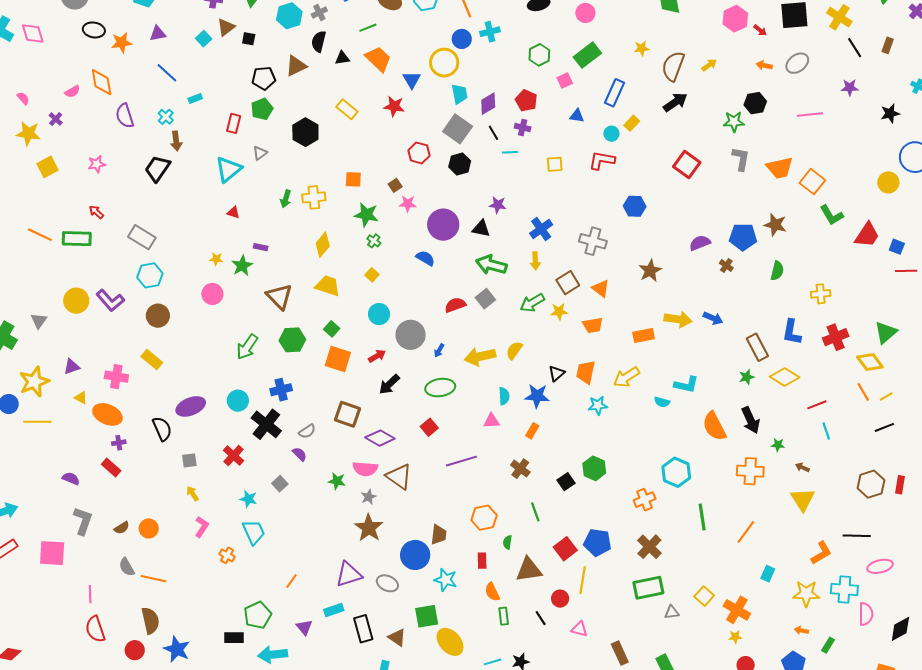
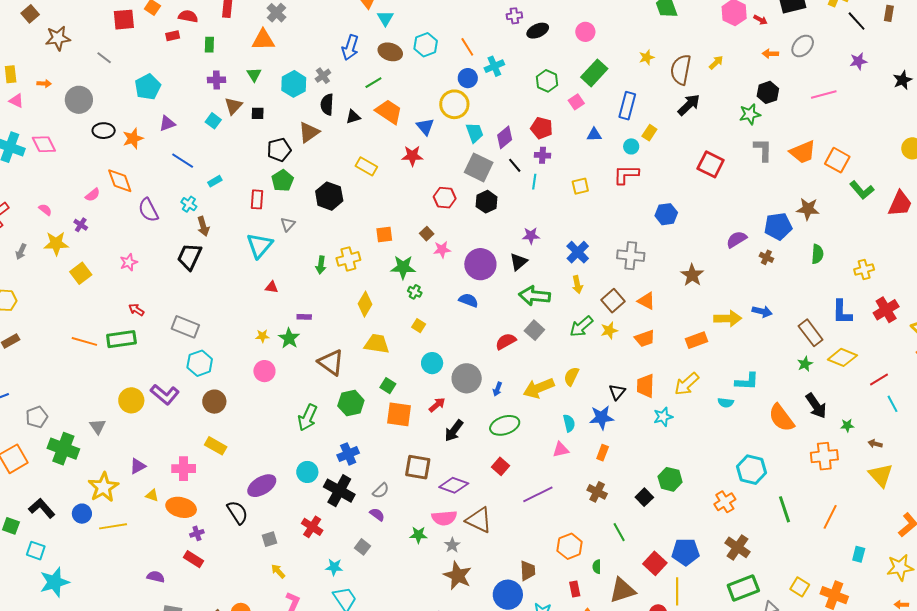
cyan line: (510, 152) -> (534, 182), turned -70
black triangle: (481, 228) -> (518, 262), turned -42

